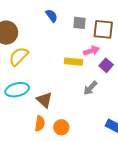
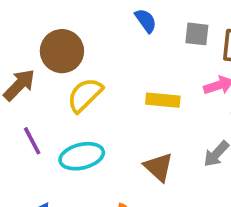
yellow rectangle: (74, 62) -> (163, 100), moved
brown triangle: (44, 100) -> (158, 167), moved

